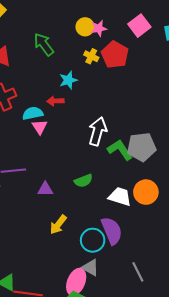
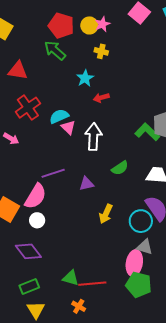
red pentagon: (115, 55) -> (61, 26), moved
red arrow: (55, 101) -> (101, 98), moved
white arrow: (98, 131) -> (93, 137), moved

